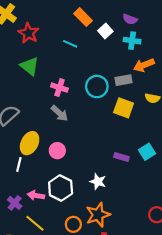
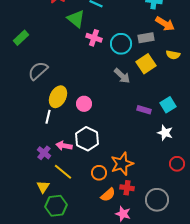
orange arrow: (144, 65) -> (165, 24), turned -126
green triangle: (30, 66) -> (76, 19), moved
pink cross: (59, 88) -> (94, 38), moved
yellow square: (124, 108) -> (146, 64), turned 36
gray arrow: (59, 113) -> (122, 76), moved
white star: (98, 182) -> (165, 133), moved

